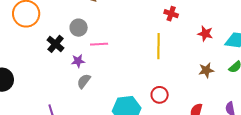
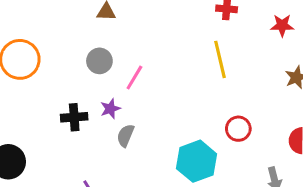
black cross: (55, 44) -> (74, 117), moved, turned -30
pink line: (99, 44) -> (134, 77), turned -42

